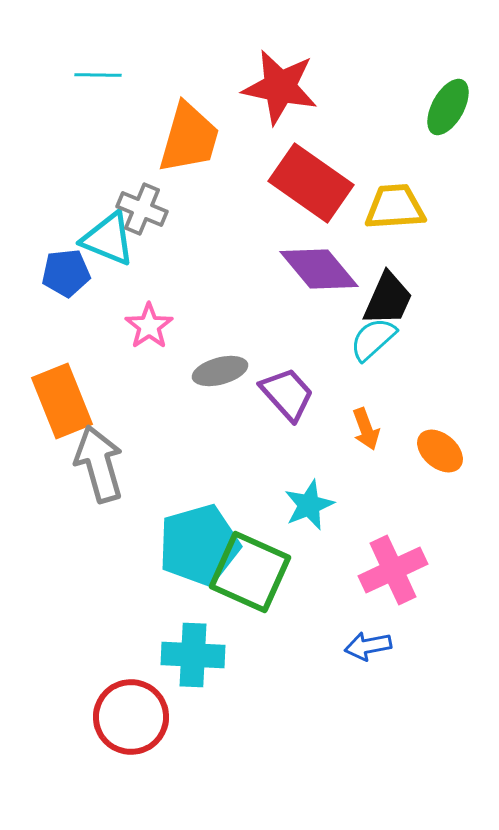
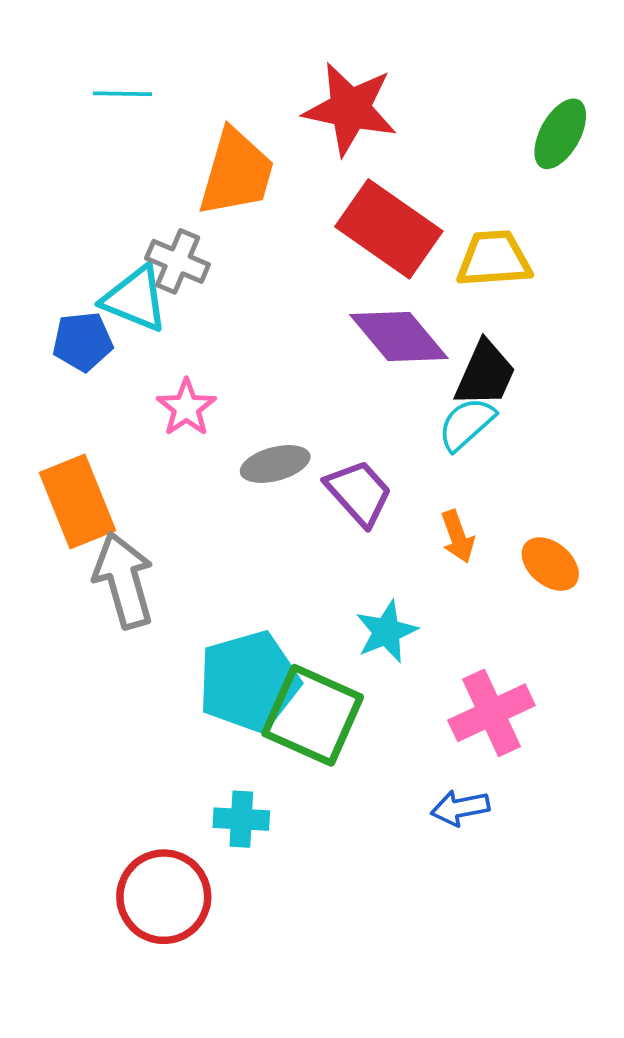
cyan cross: (193, 655) -> (241, 819), size x0.7

